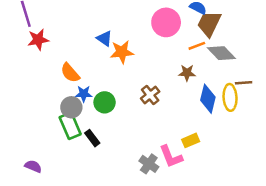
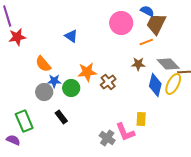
orange star: (122, 52) -> (87, 72), moved
gray diamond: (221, 53) -> (168, 64), moved
yellow ellipse: (230, 97) -> (173, 84), turned 30
green rectangle: (70, 126) -> (24, 121), moved
yellow rectangle: (191, 140) -> (141, 119), turned -64

